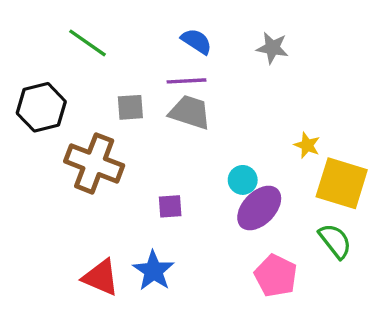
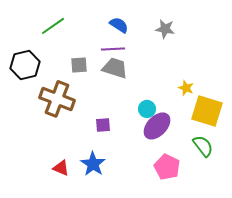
green line: (87, 43) -> (53, 26), turned -70
red triangle: (101, 277) -> (61, 168), size x0.7

